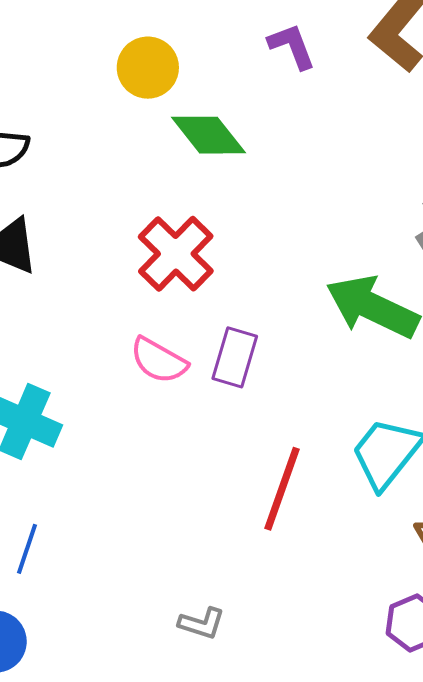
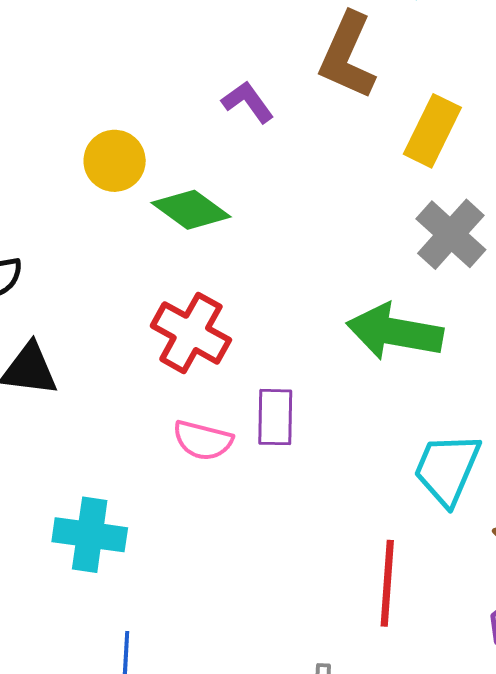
red line: (282, 489) -> (387, 583), moved

